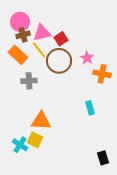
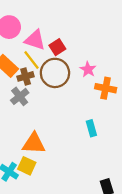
pink triangle: (42, 33) -> (35, 40), turned 30
brown cross: (23, 35) -> (26, 76), moved
gray cross: (29, 81) -> (20, 96), turned -35

